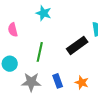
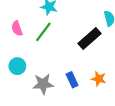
green line: (40, 52) -> (43, 32), moved, turned 30

